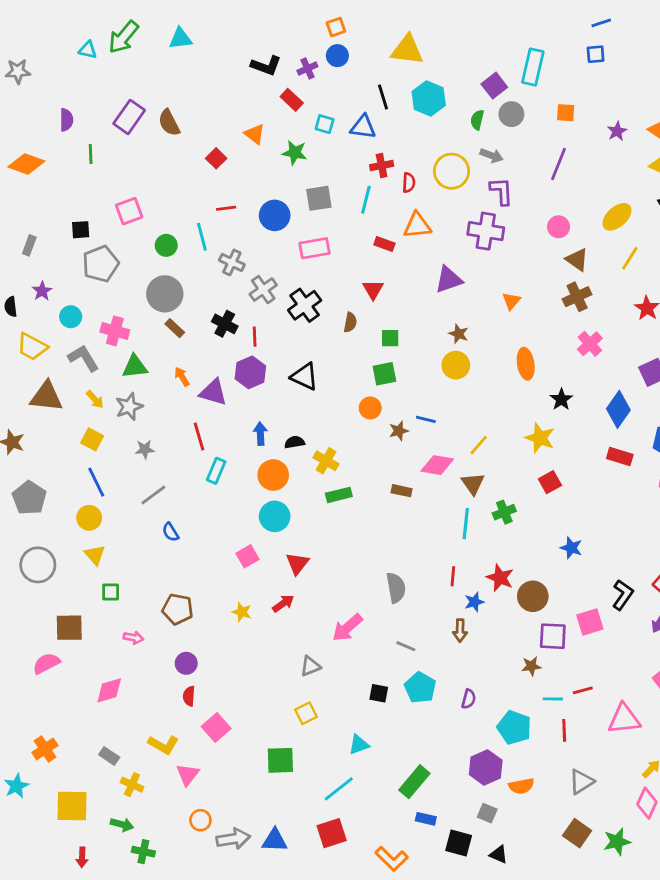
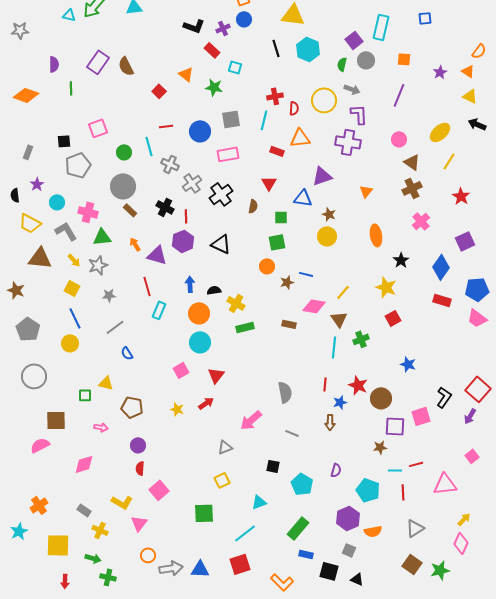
blue triangle: (363, 127) -> (303, 198), moved
yellow triangle: (95, 555) -> (106, 383), moved, turned -35
cyan pentagon: (420, 688) -> (302, 484), moved

